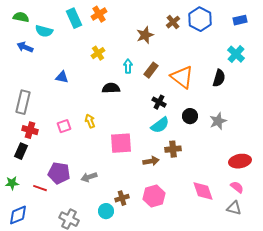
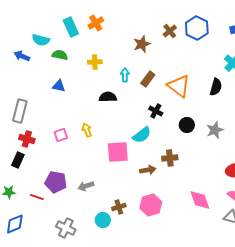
green semicircle: (21, 17) -> (60, 55), moved
yellow cross: (98, 53) -> (95, 62), turned 32
cyan semicircle: (160, 125) -> (142, 135), moved

